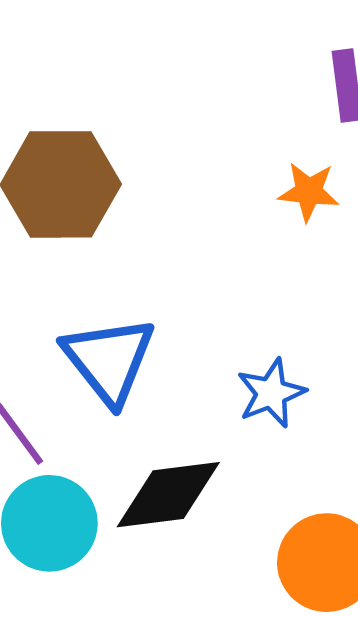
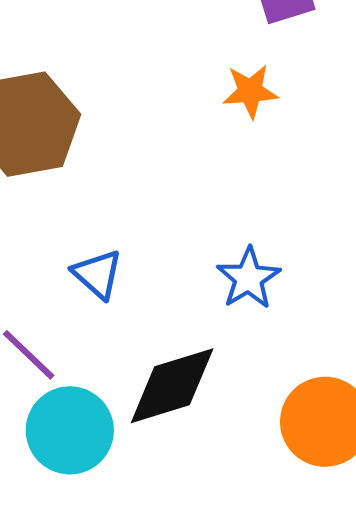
blue triangle: (109, 360) -> (97, 274), size x0.6

